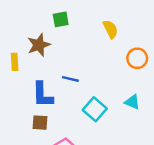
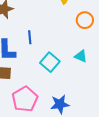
blue line: (70, 79) -> (30, 37), turned 72

